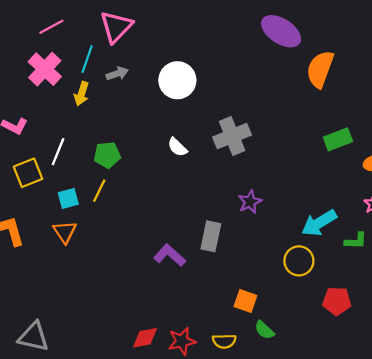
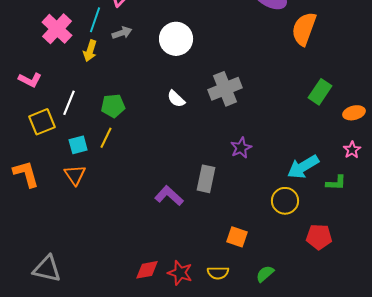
green rectangle: (338, 139) -> (320, 92), turned -35
green semicircle: (264, 330) -> (265, 274), moved, turned 96
red star: (182, 341) -> (180, 273), turned 30

